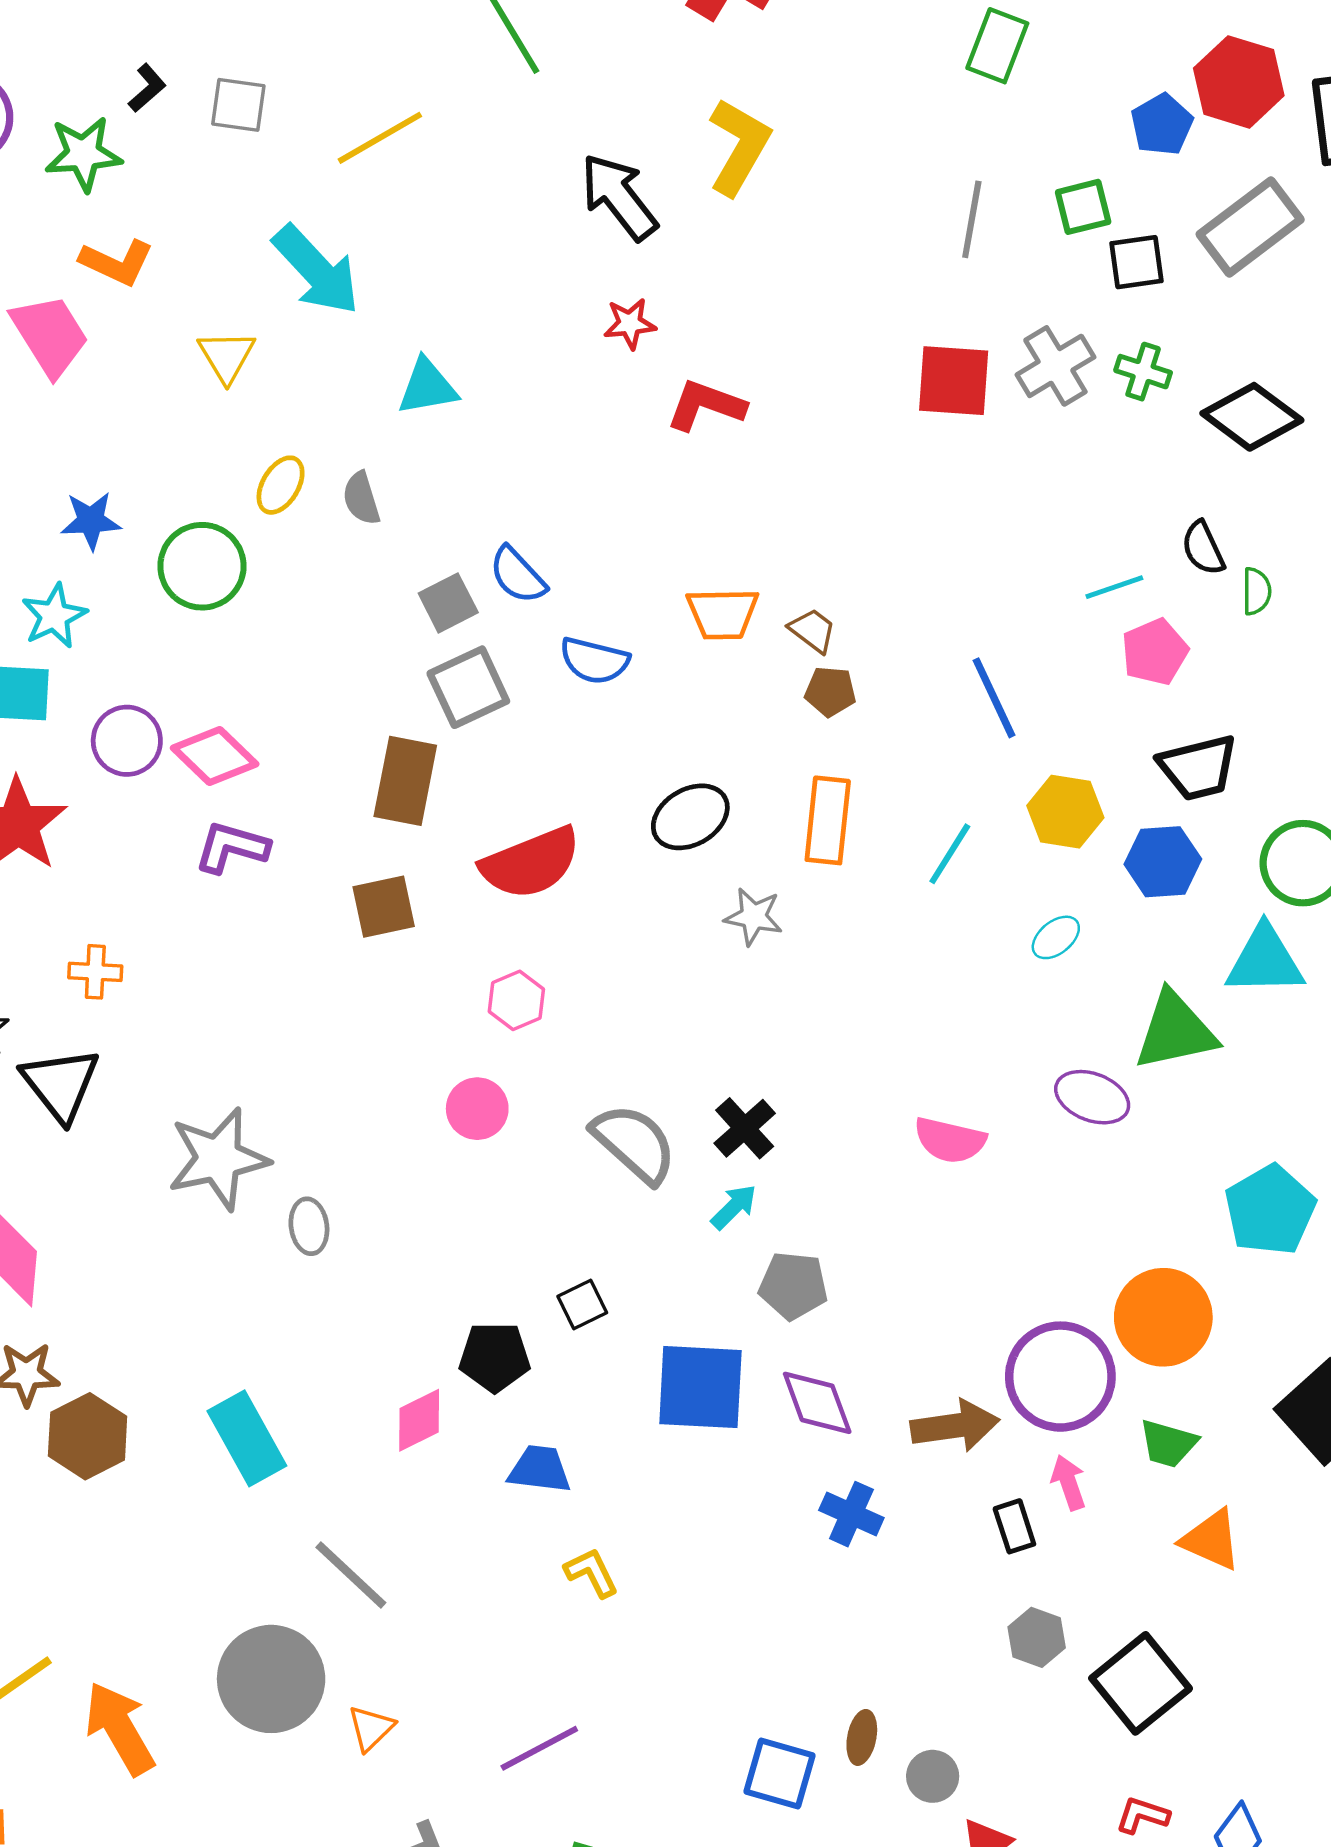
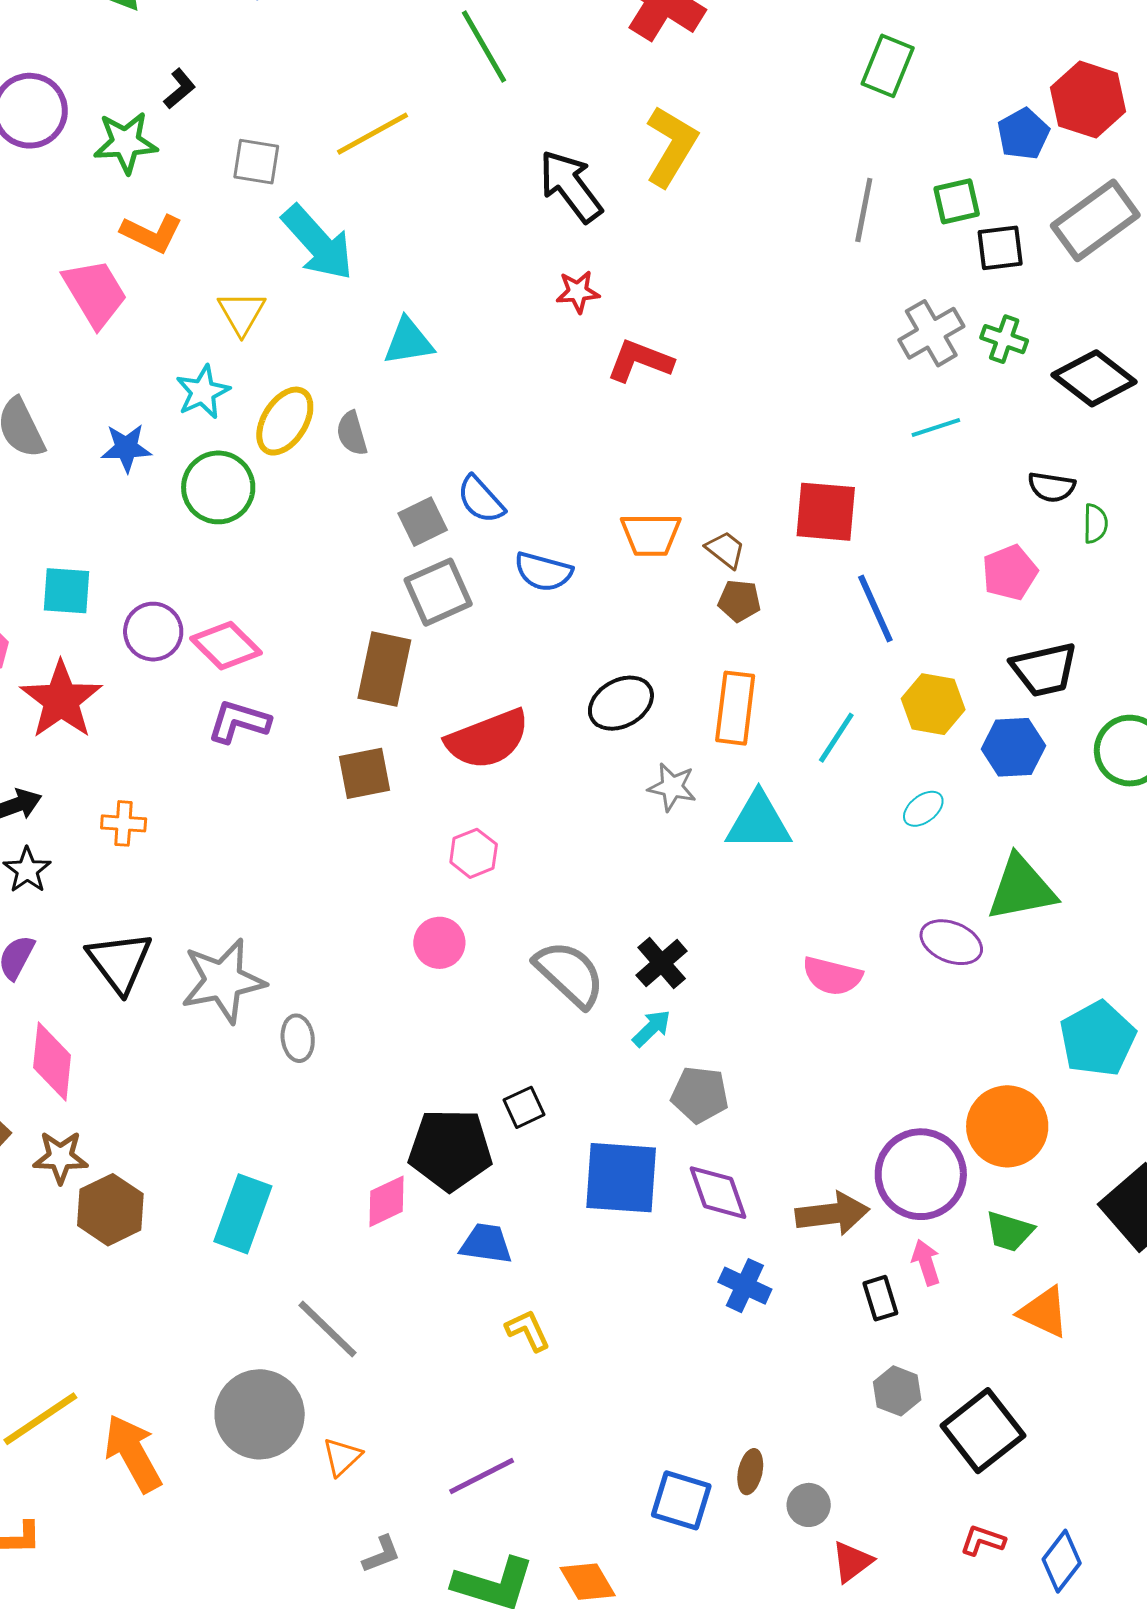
gray square: (238, 105) -> (256, 162), moved
red square: (954, 381) -> (826, 512), moved
yellow ellipse: (281, 485) -> (285, 421), size x1.4
black semicircle: (1203, 548) -> (1051, 487), turned -57
cyan line: (1114, 587) -> (936, 427), moved
cyan star: (54, 616) -> (203, 392), moved
cyan triangle: (1265, 961) -> (759, 822), moved
black triangle: (61, 1084) -> (120, 962), moved
black pentagon: (495, 1357) -> (450, 1150), size x1.4
cyan rectangle: (247, 1438) -> (243, 1214), turned 48

